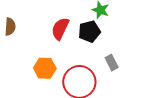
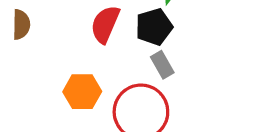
gray rectangle: (112, 63) -> (162, 65), moved

